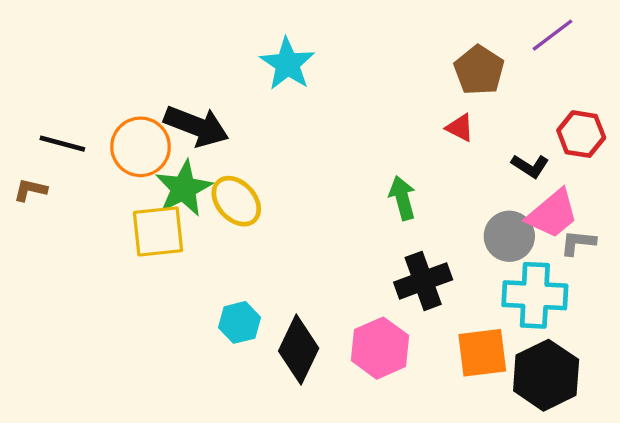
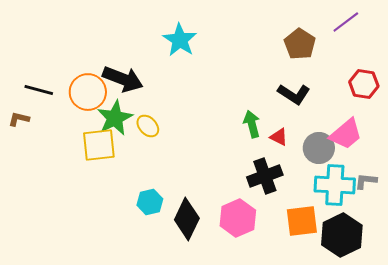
red triangle: (460, 128) -> (279, 137), moved
black L-shape: (530, 166) -> (294, 94), moved, size x1.4
yellow ellipse: (236, 201) -> (148, 126), size x0.7
gray L-shape: (578, 243) -> (366, 181), moved

